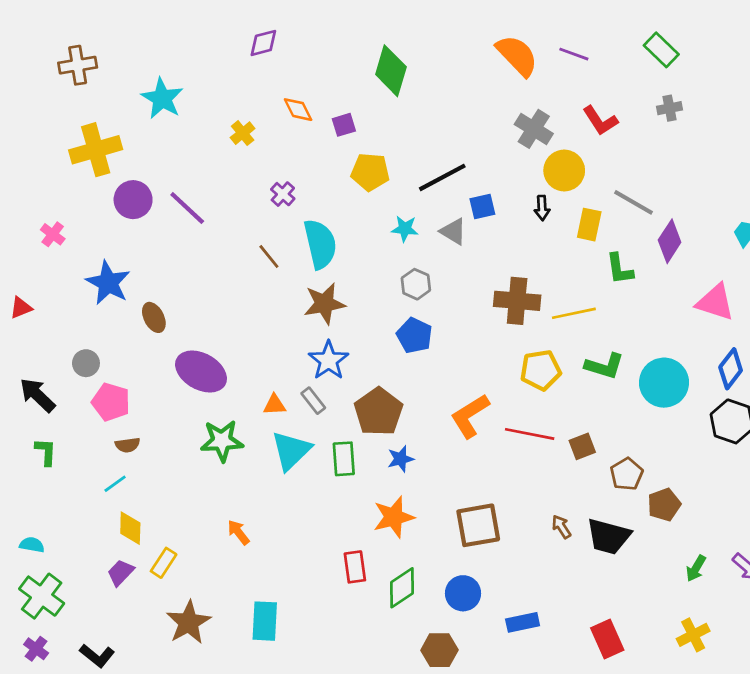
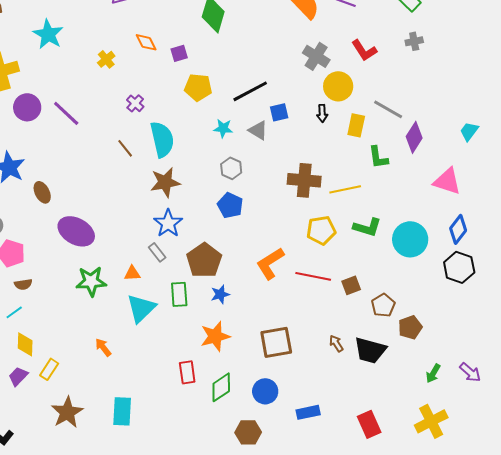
orange triangle: (274, 405) -> (132, 273), moved
cyan triangle: (291, 451) -> (141, 308), moved
yellow cross: (693, 635) -> (431, 421), size x1.4

